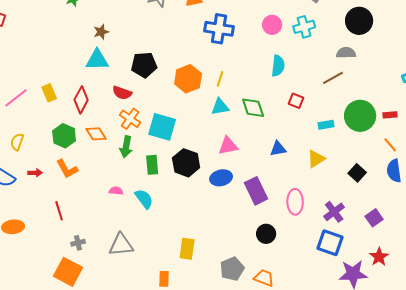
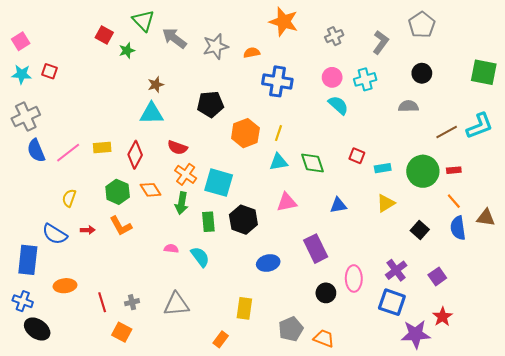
black circle: (359, 21) -> (422, 73), size x0.7
black pentagon: (144, 65) -> (210, 104), moved
cyan semicircle: (278, 66) -> (338, 105), moved, turned -55
brown line: (333, 78) -> (447, 132), moved
yellow rectangle: (49, 93) -> (102, 147), turned -72
cyan rectangle: (326, 125) -> (383, 168), moved
yellow triangle: (316, 159) -> (386, 203), moved
blue ellipse: (221, 178) -> (268, 263), moved
pink ellipse: (295, 202) -> (354, 278), moved
red line: (59, 211) -> (102, 302), moved
orange square: (68, 272) -> (122, 332), size x0.7
orange rectangle: (164, 279) -> (221, 339), turned 35

